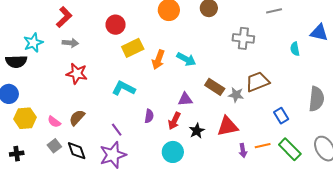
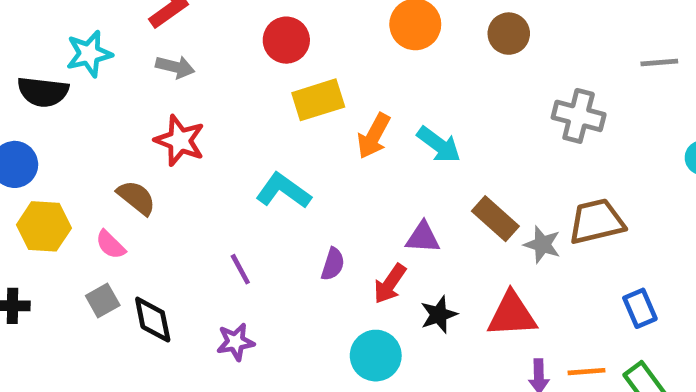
brown semicircle: (77, 118) -> (136, 198), moved, turned 78
purple line: (117, 130) -> (240, 269), moved
purple star: (113, 155) -> (235, 342), size x0.6

